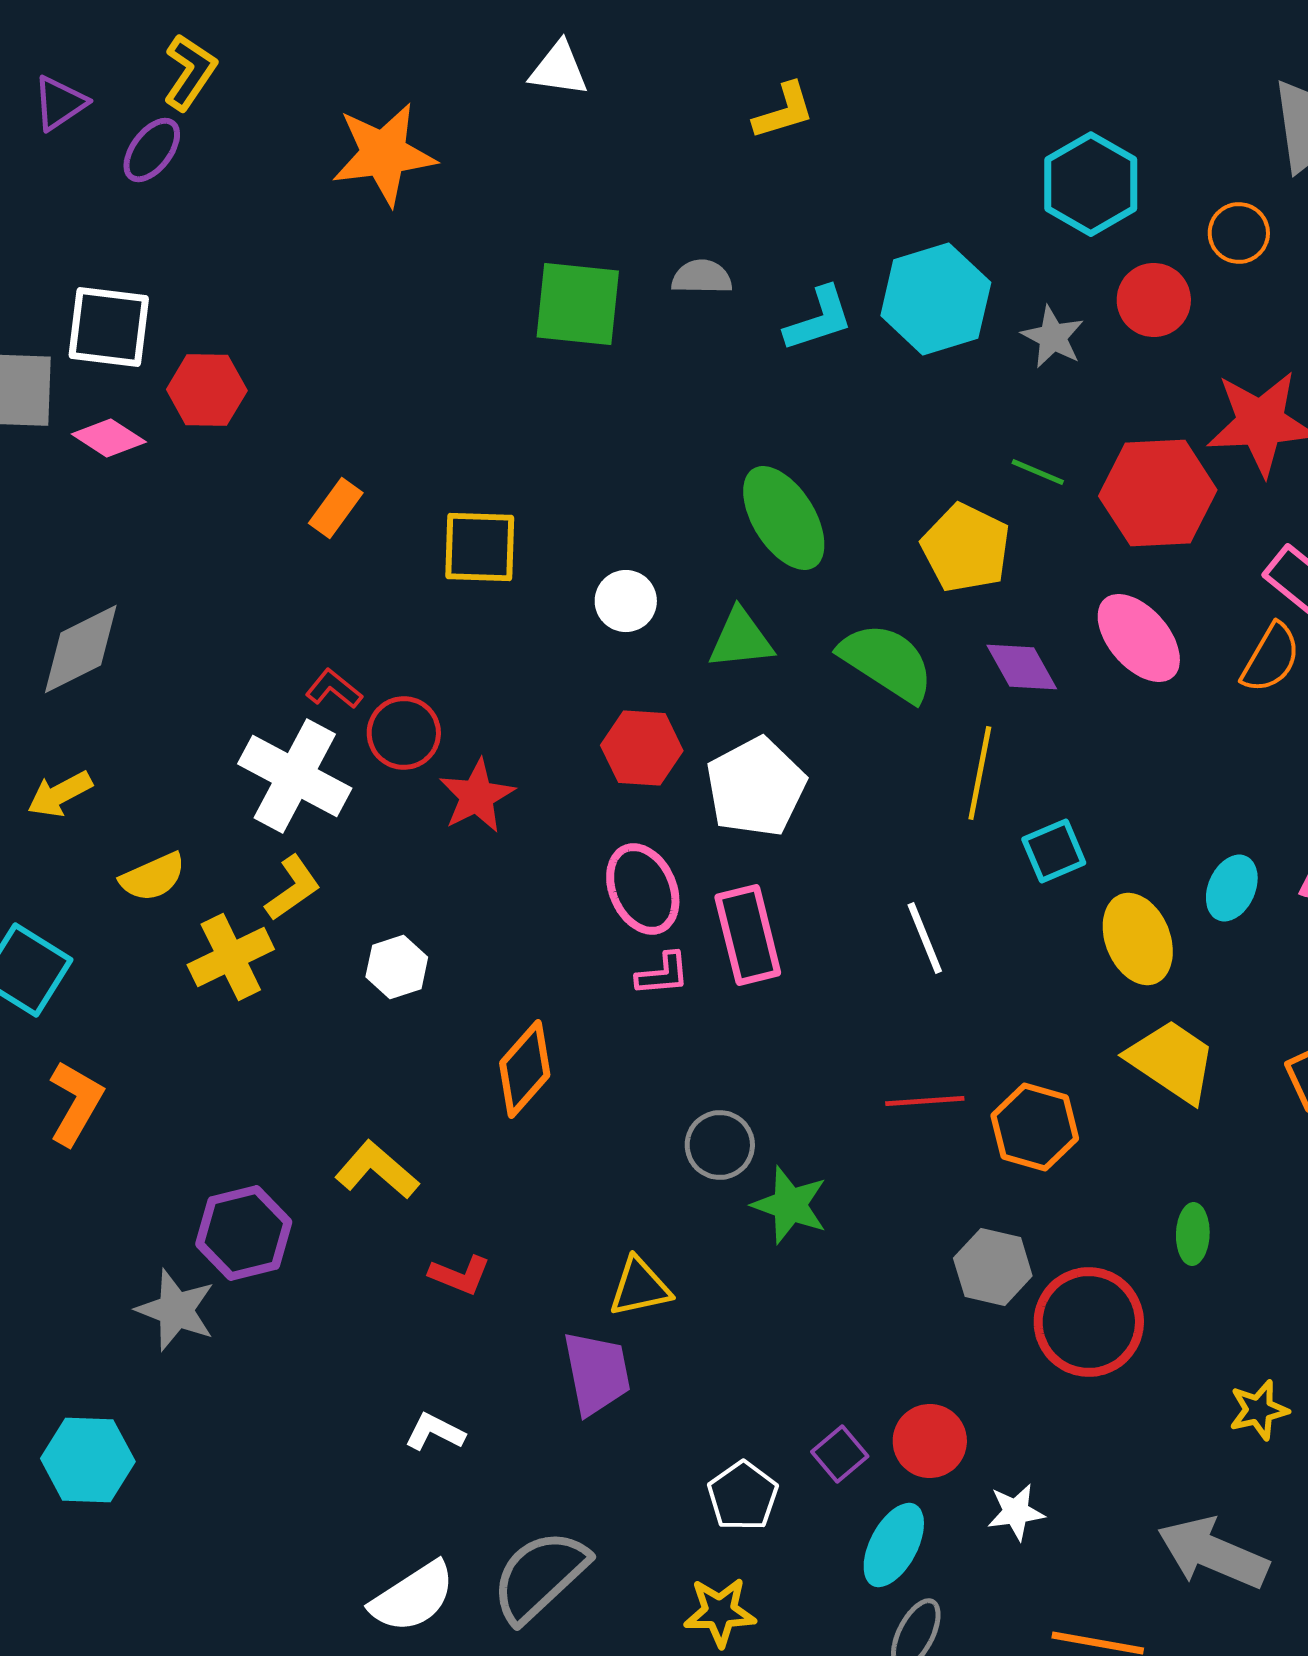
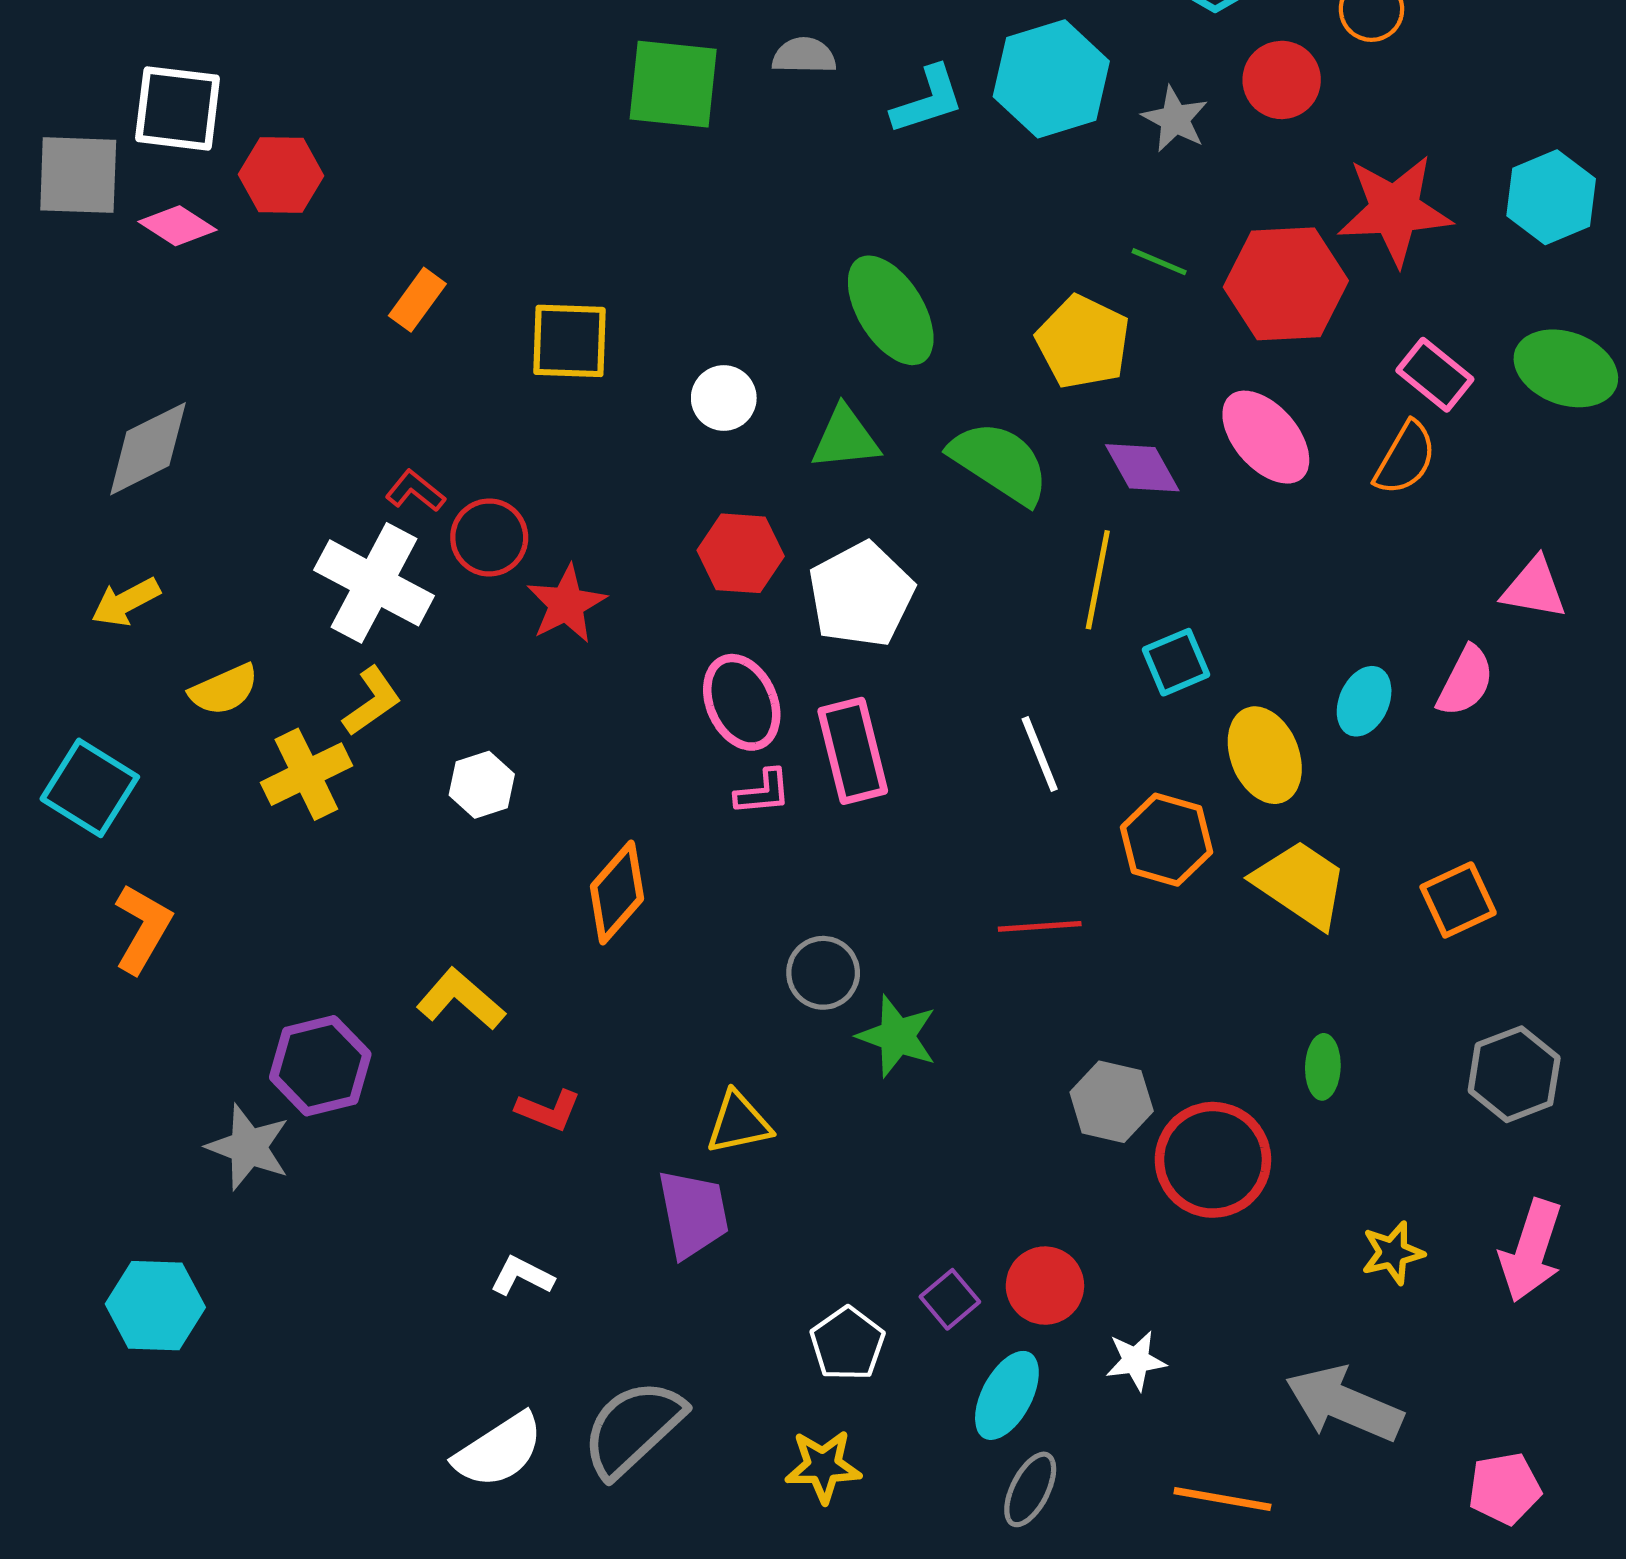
orange hexagon: (1035, 1127) -> (1166, 840), moved

